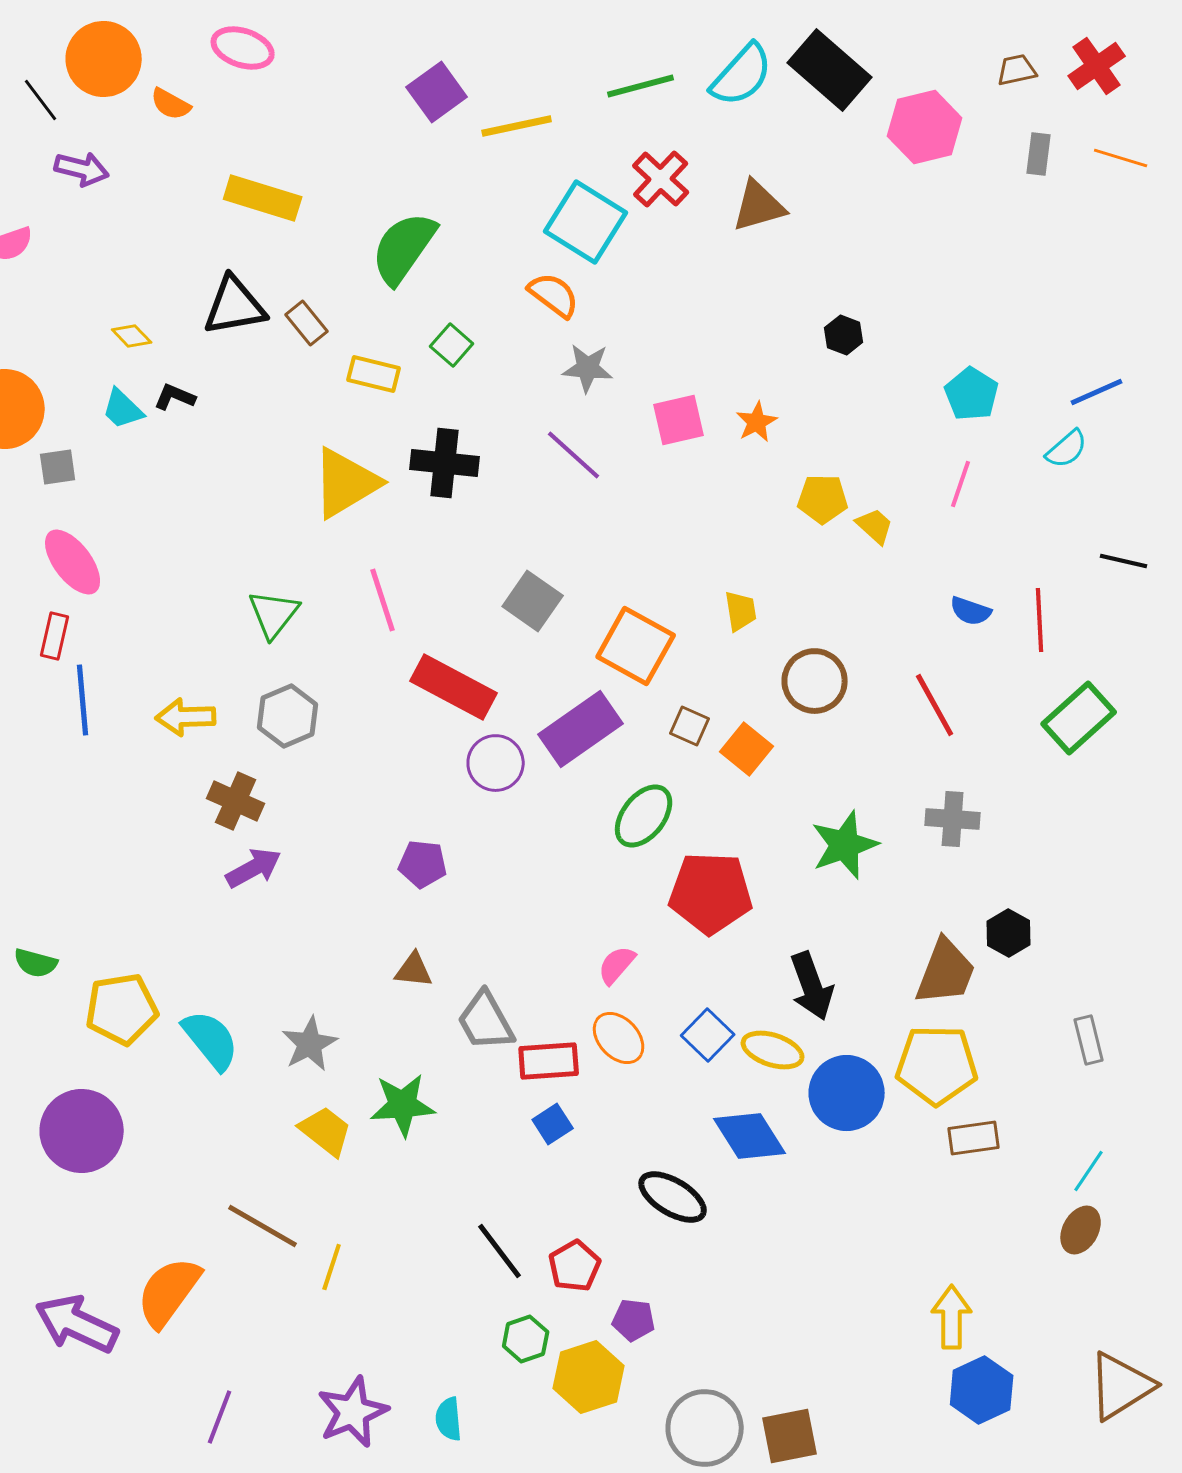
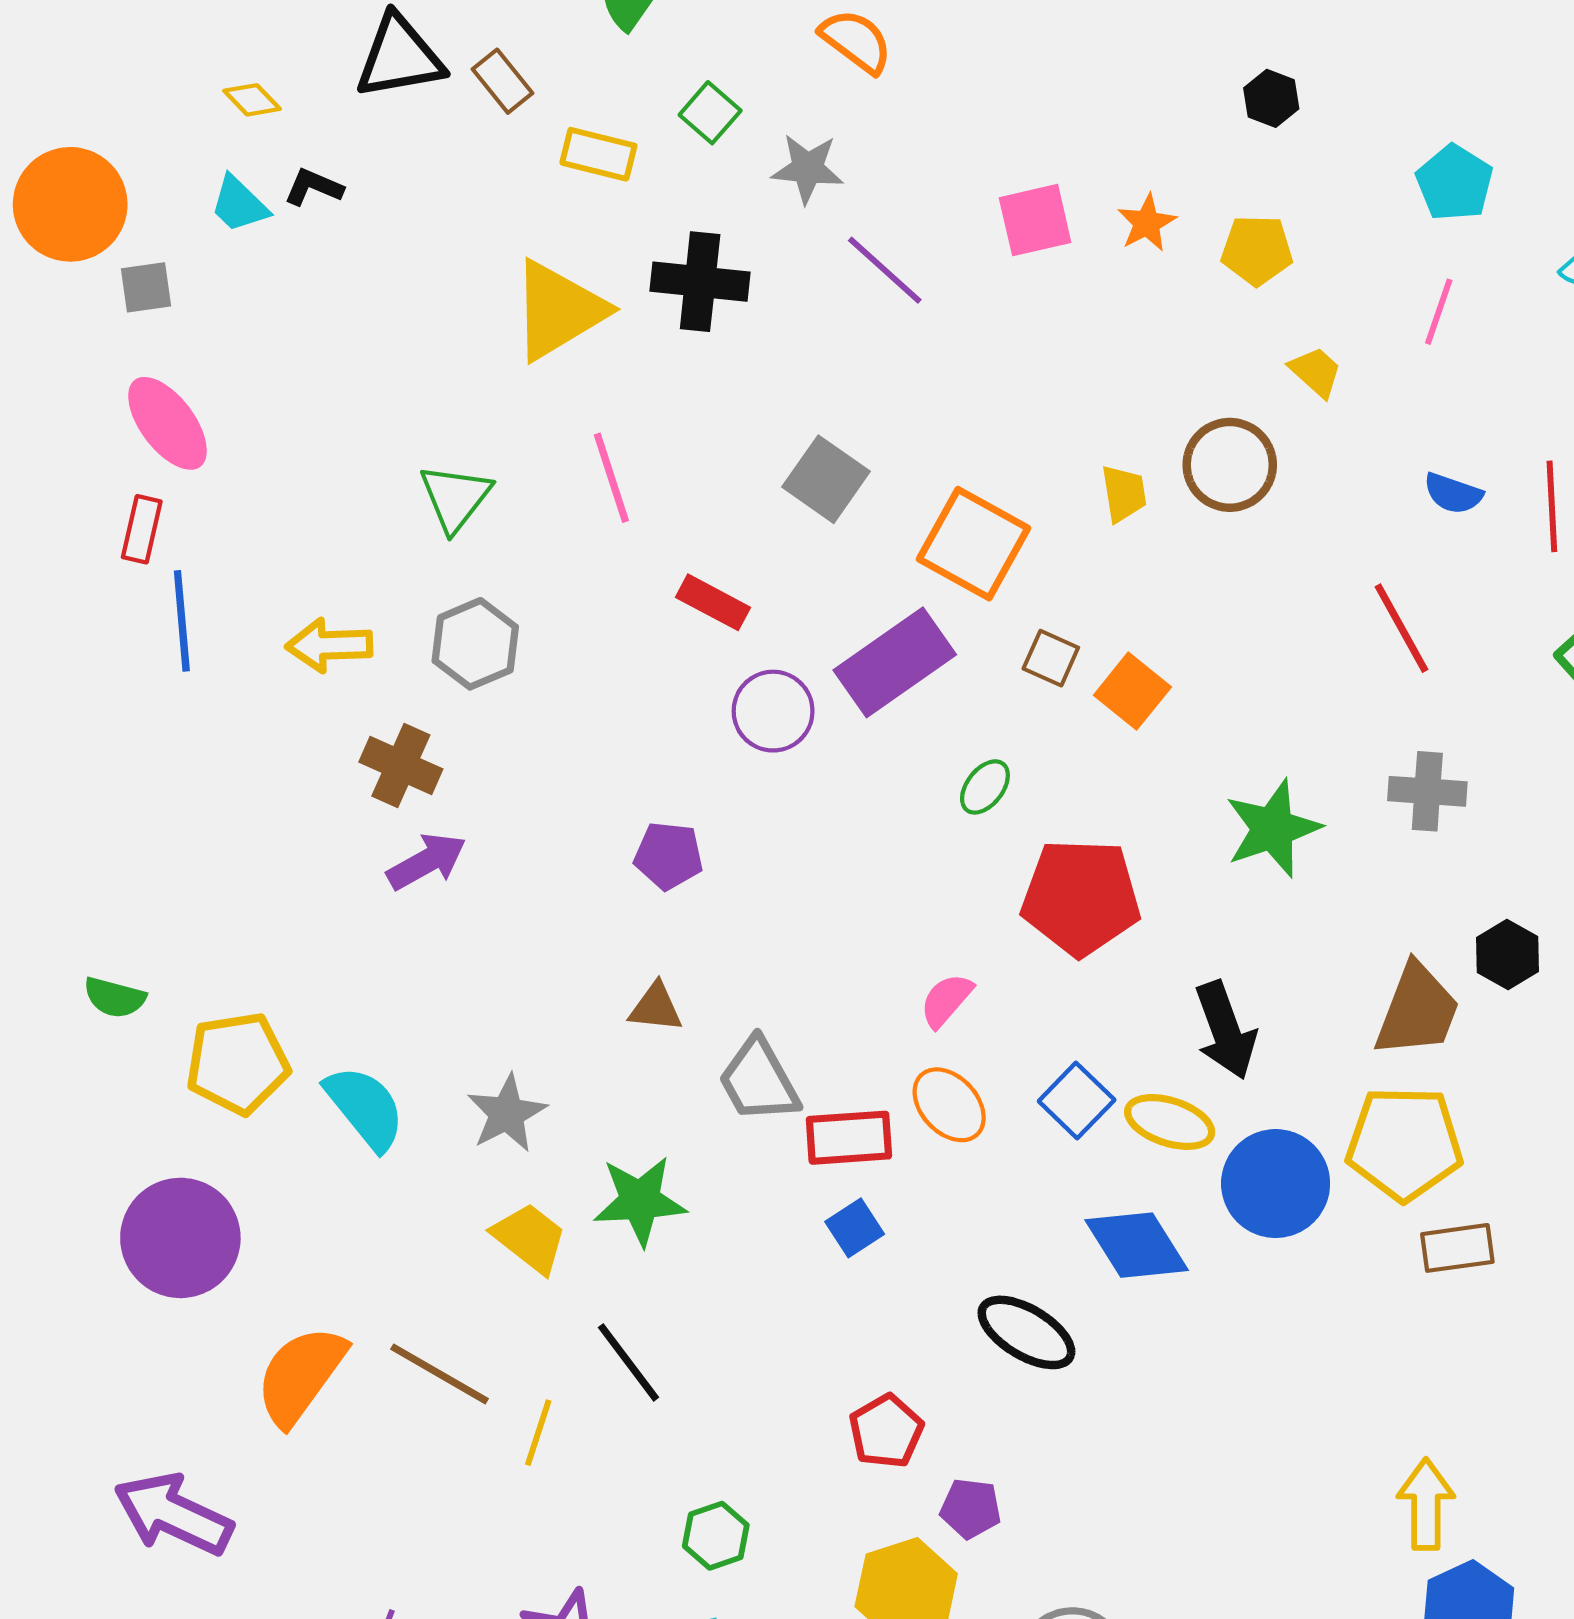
gray star: (588, 368) -> (807, 169), moved
yellow pentagon: (823, 499) -> (1257, 250), moved
brown circle: (815, 681) -> (1230, 465), moved
red rectangle: (454, 687) -> (713, 602), size x0.6
green ellipse: (644, 816) -> (985, 787), size x0.6
black line: (500, 1251) -> (628, 1362), moved
orange semicircle: (169, 1292) -> (301, 1375), moved
green hexagon: (526, 1339) -> (716, 1536), moved

